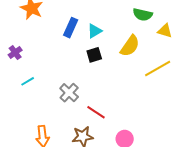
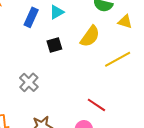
cyan triangle: (95, 31) -> (57, 12), moved
red line: (96, 112) -> (96, 105), moved

